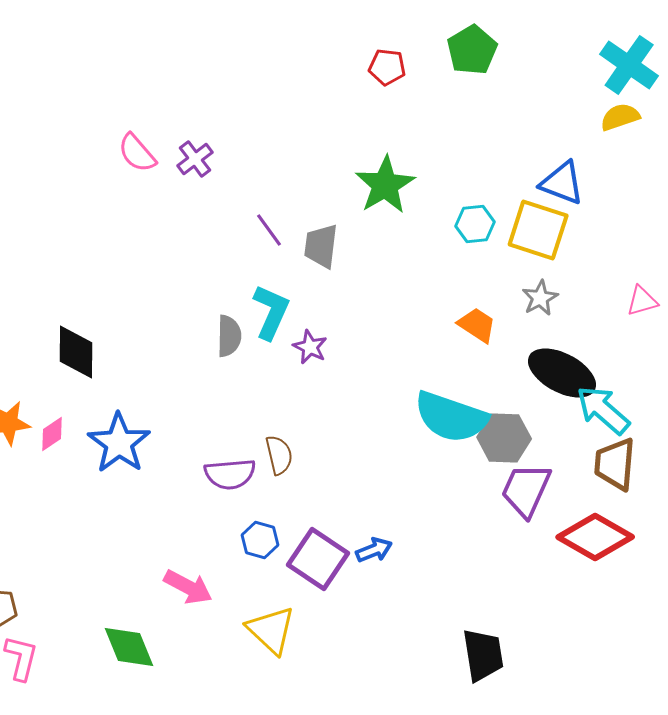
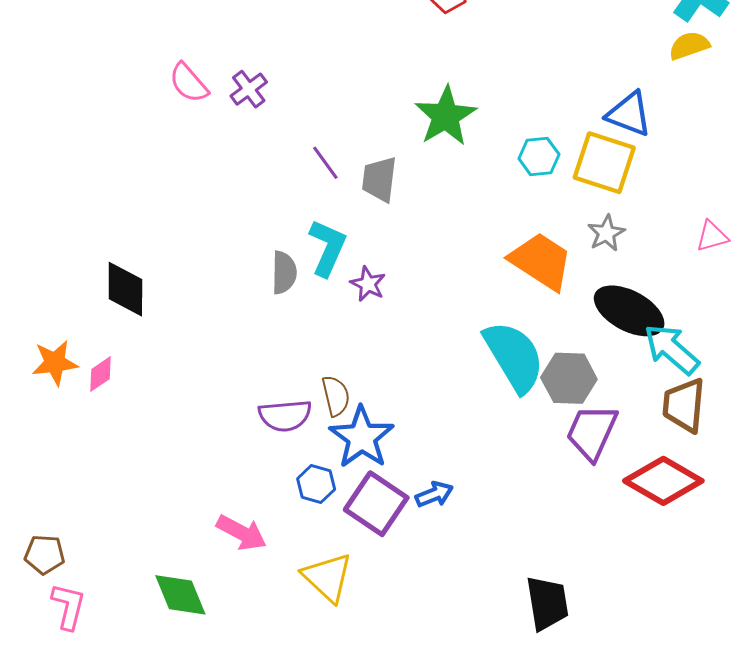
orange trapezoid: (477, 325) -> (541, 261), size x1.6
cyan semicircle: (451, 417) -> (514, 357), turned -140
blue star: (119, 443) -> (362, 437), moved

